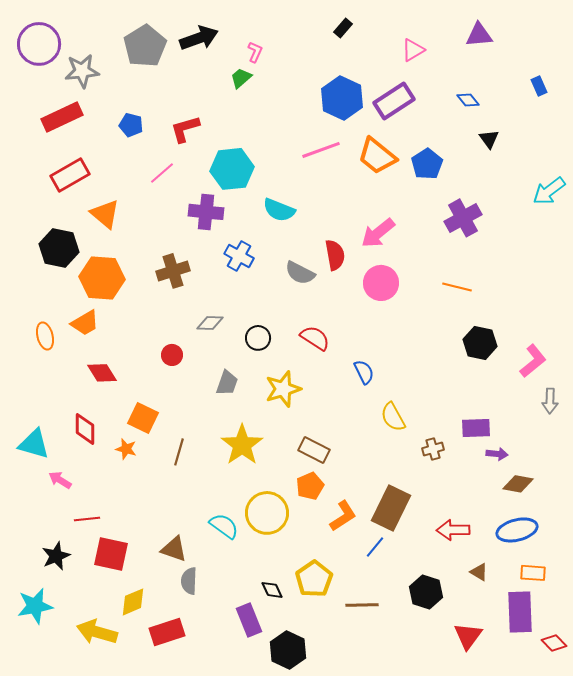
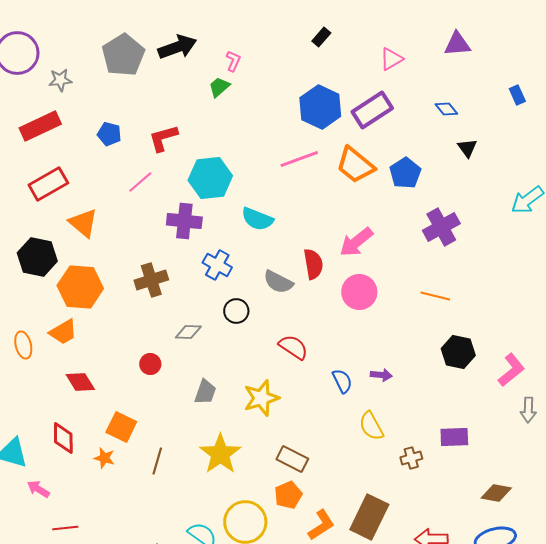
gray star: (82, 71) -> (60, 80), size x0.7
black circle: (258, 338) -> (236, 311), moved
purple arrow: (497, 454) -> (381, 375), moved

